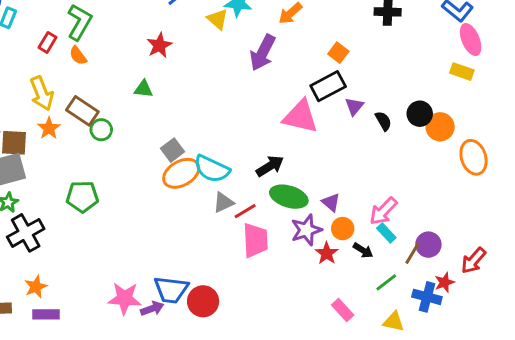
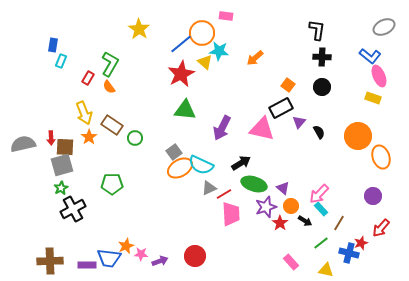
red star: (159, 45) -> (181, 74), moved, size x1.5
purple arrow: (263, 53) -> (222, 128), moved
green triangle: (143, 89) -> (185, 110), moved, size x1.6
black circle: (420, 114) -> (322, 87), moved
orange circle: (440, 127) -> (358, 136), size x1.4
green circle: (101, 130) -> (135, 138), moved
purple circle: (428, 245) -> (373, 196), moved
orange star: (36, 287) -> (126, 246), moved
blue trapezoid: (171, 290) -> (109, 258), moved
pink star: (125, 298) -> (141, 254), size x0.6

